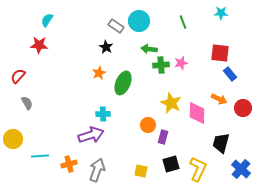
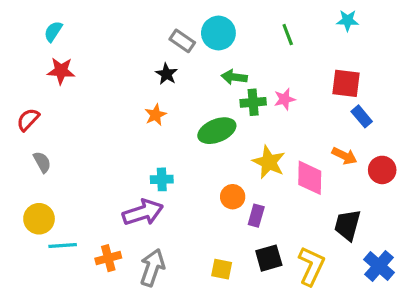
cyan semicircle: (47, 20) -> (53, 31), moved
green ellipse: (123, 83) -> (217, 131), moved, turned 45
yellow circle: (13, 139) -> (39, 219), moved

